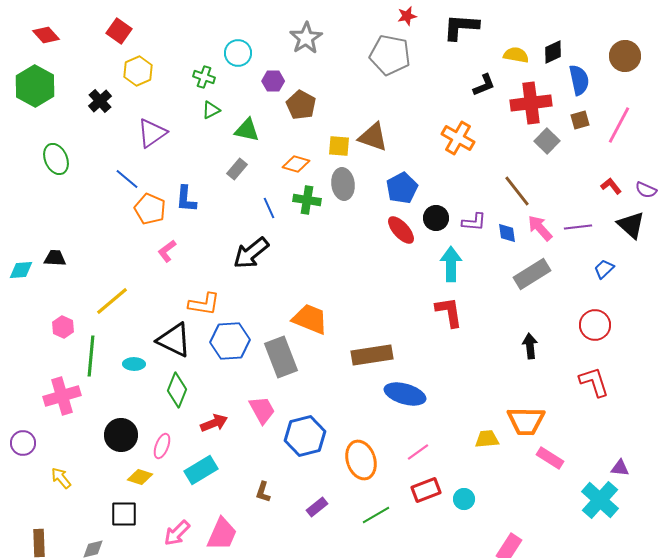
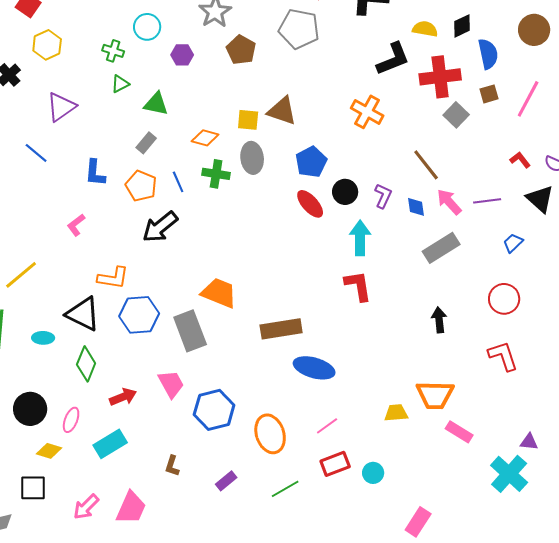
black L-shape: (484, 85) -> (393, 59), size x1.5
brown pentagon: (301, 105) -> (241, 50), moved
orange pentagon: (150, 209) -> (141, 186), moved
purple L-shape: (474, 222) -> (383, 196), turned -70

